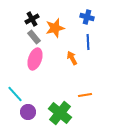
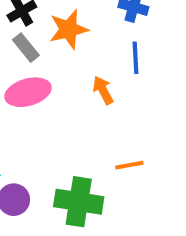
pink ellipse: (35, 59) -> (28, 92), turned 55
green cross: (60, 113) -> (79, 202), turned -30

